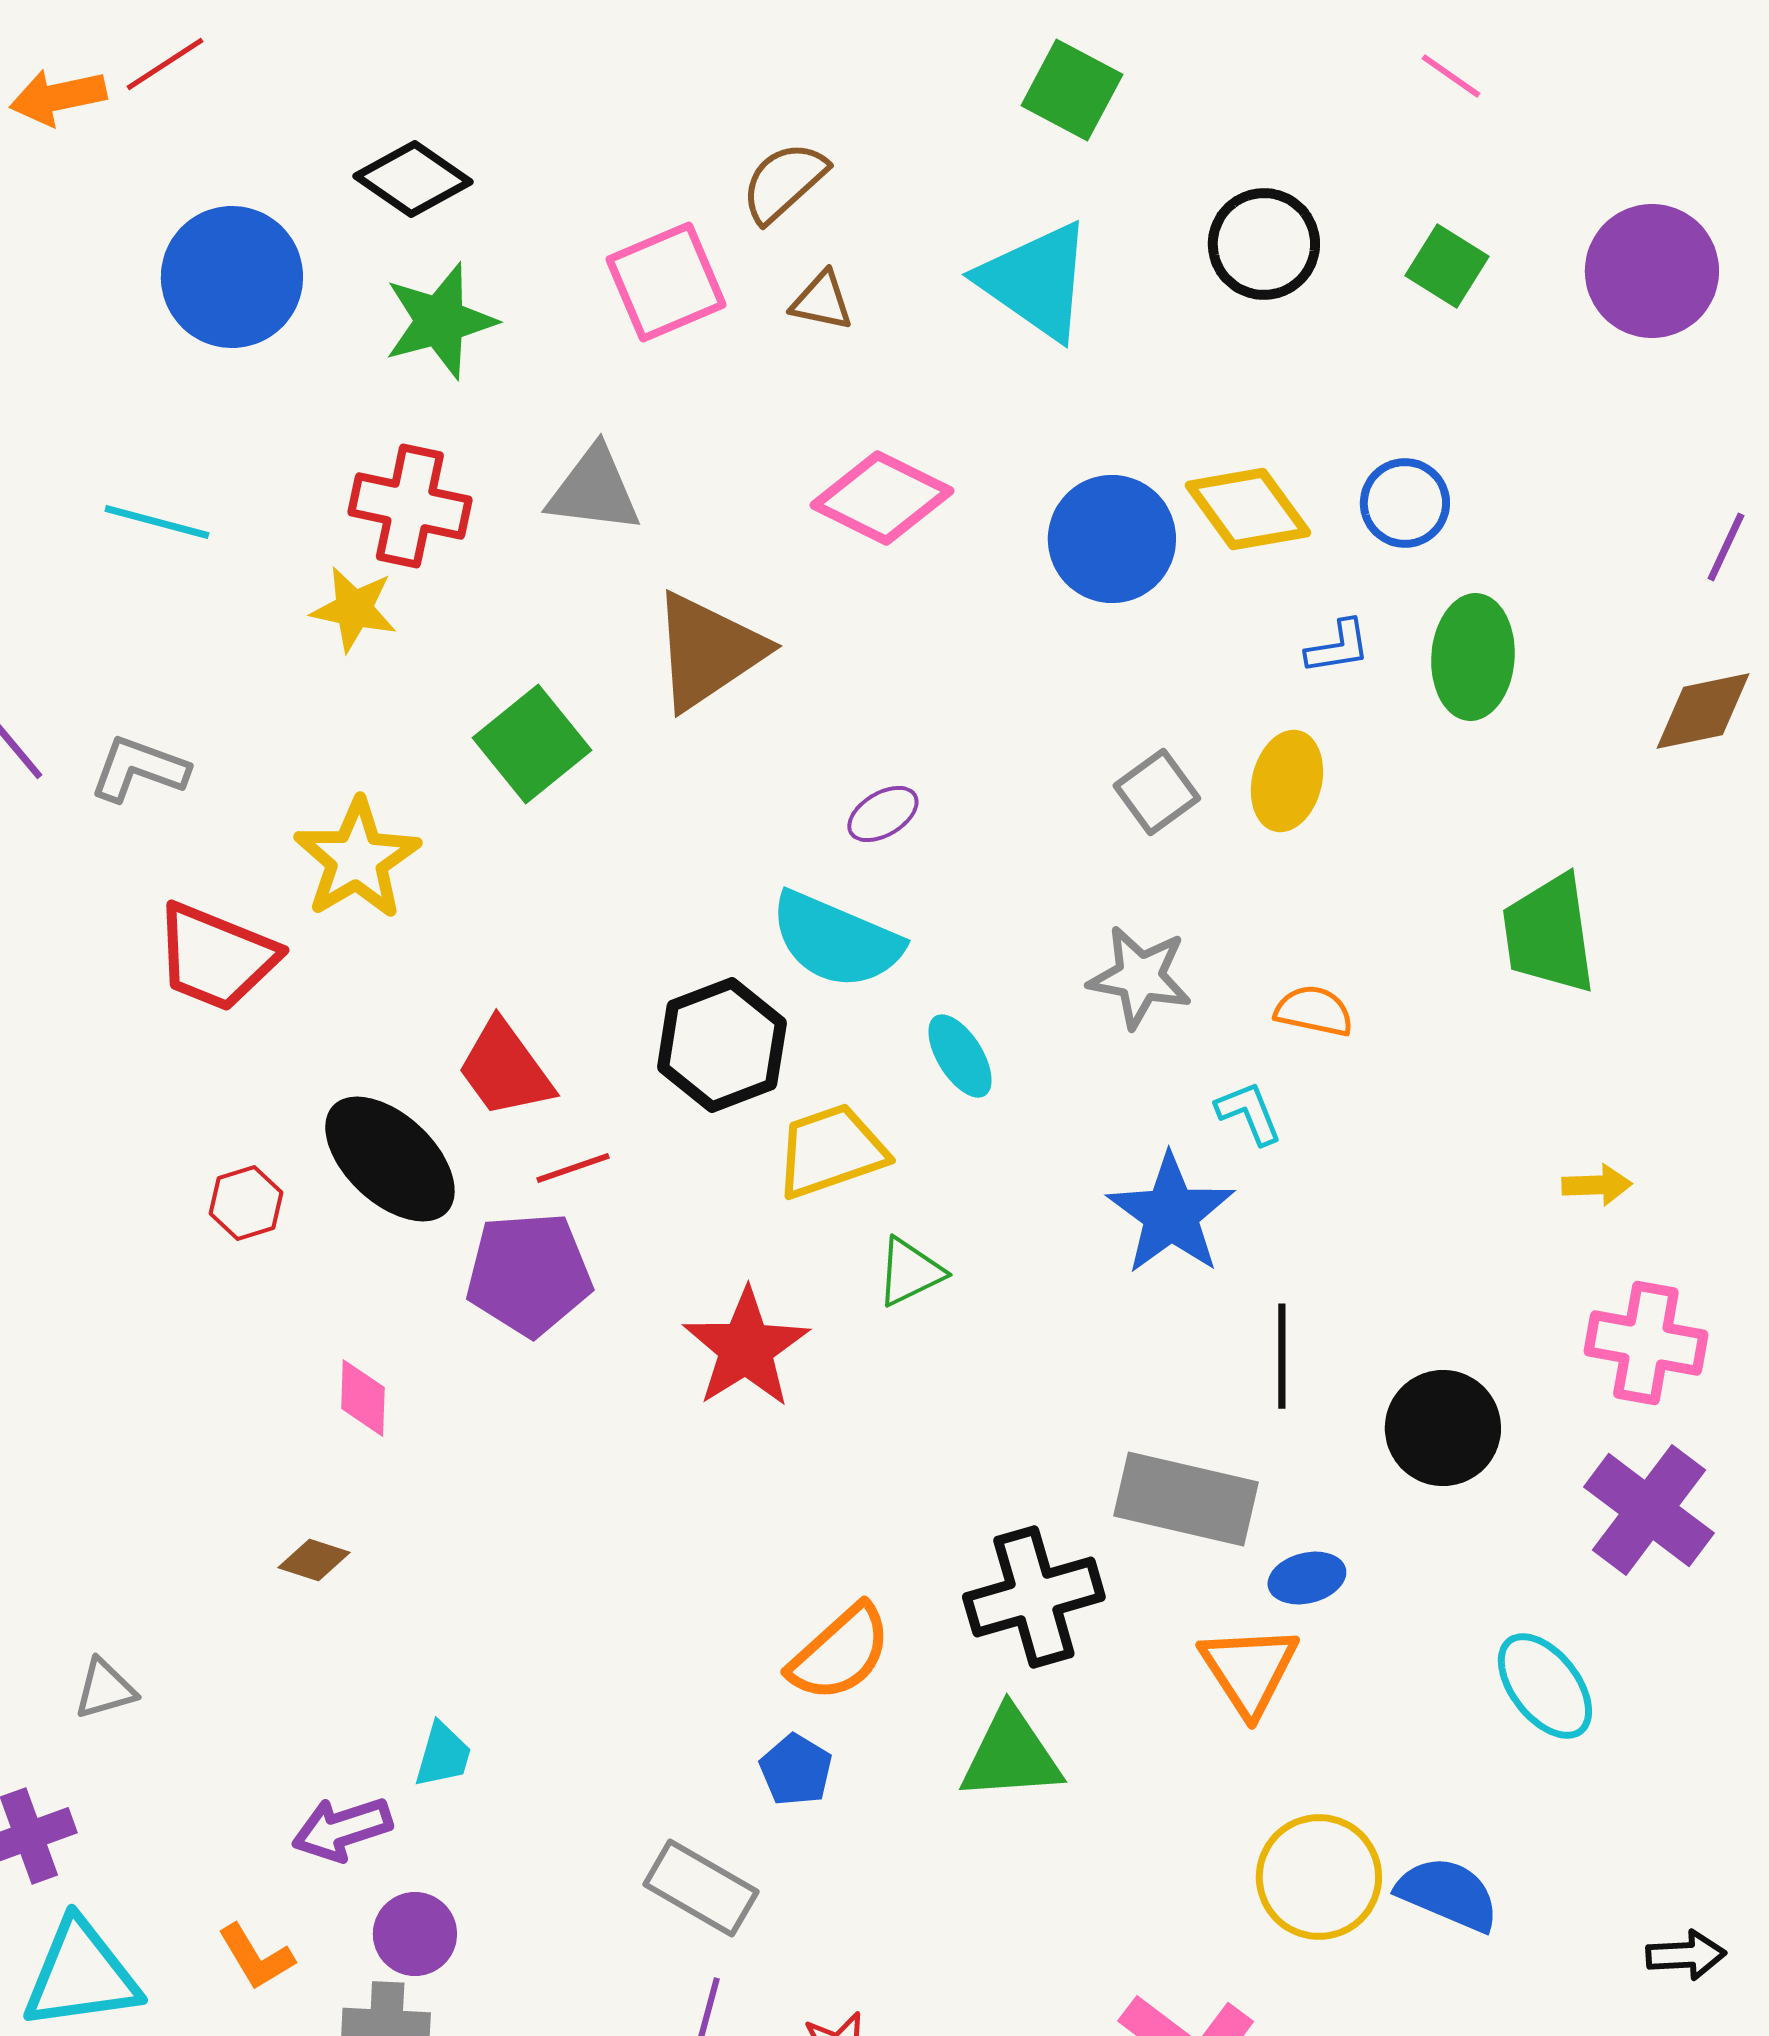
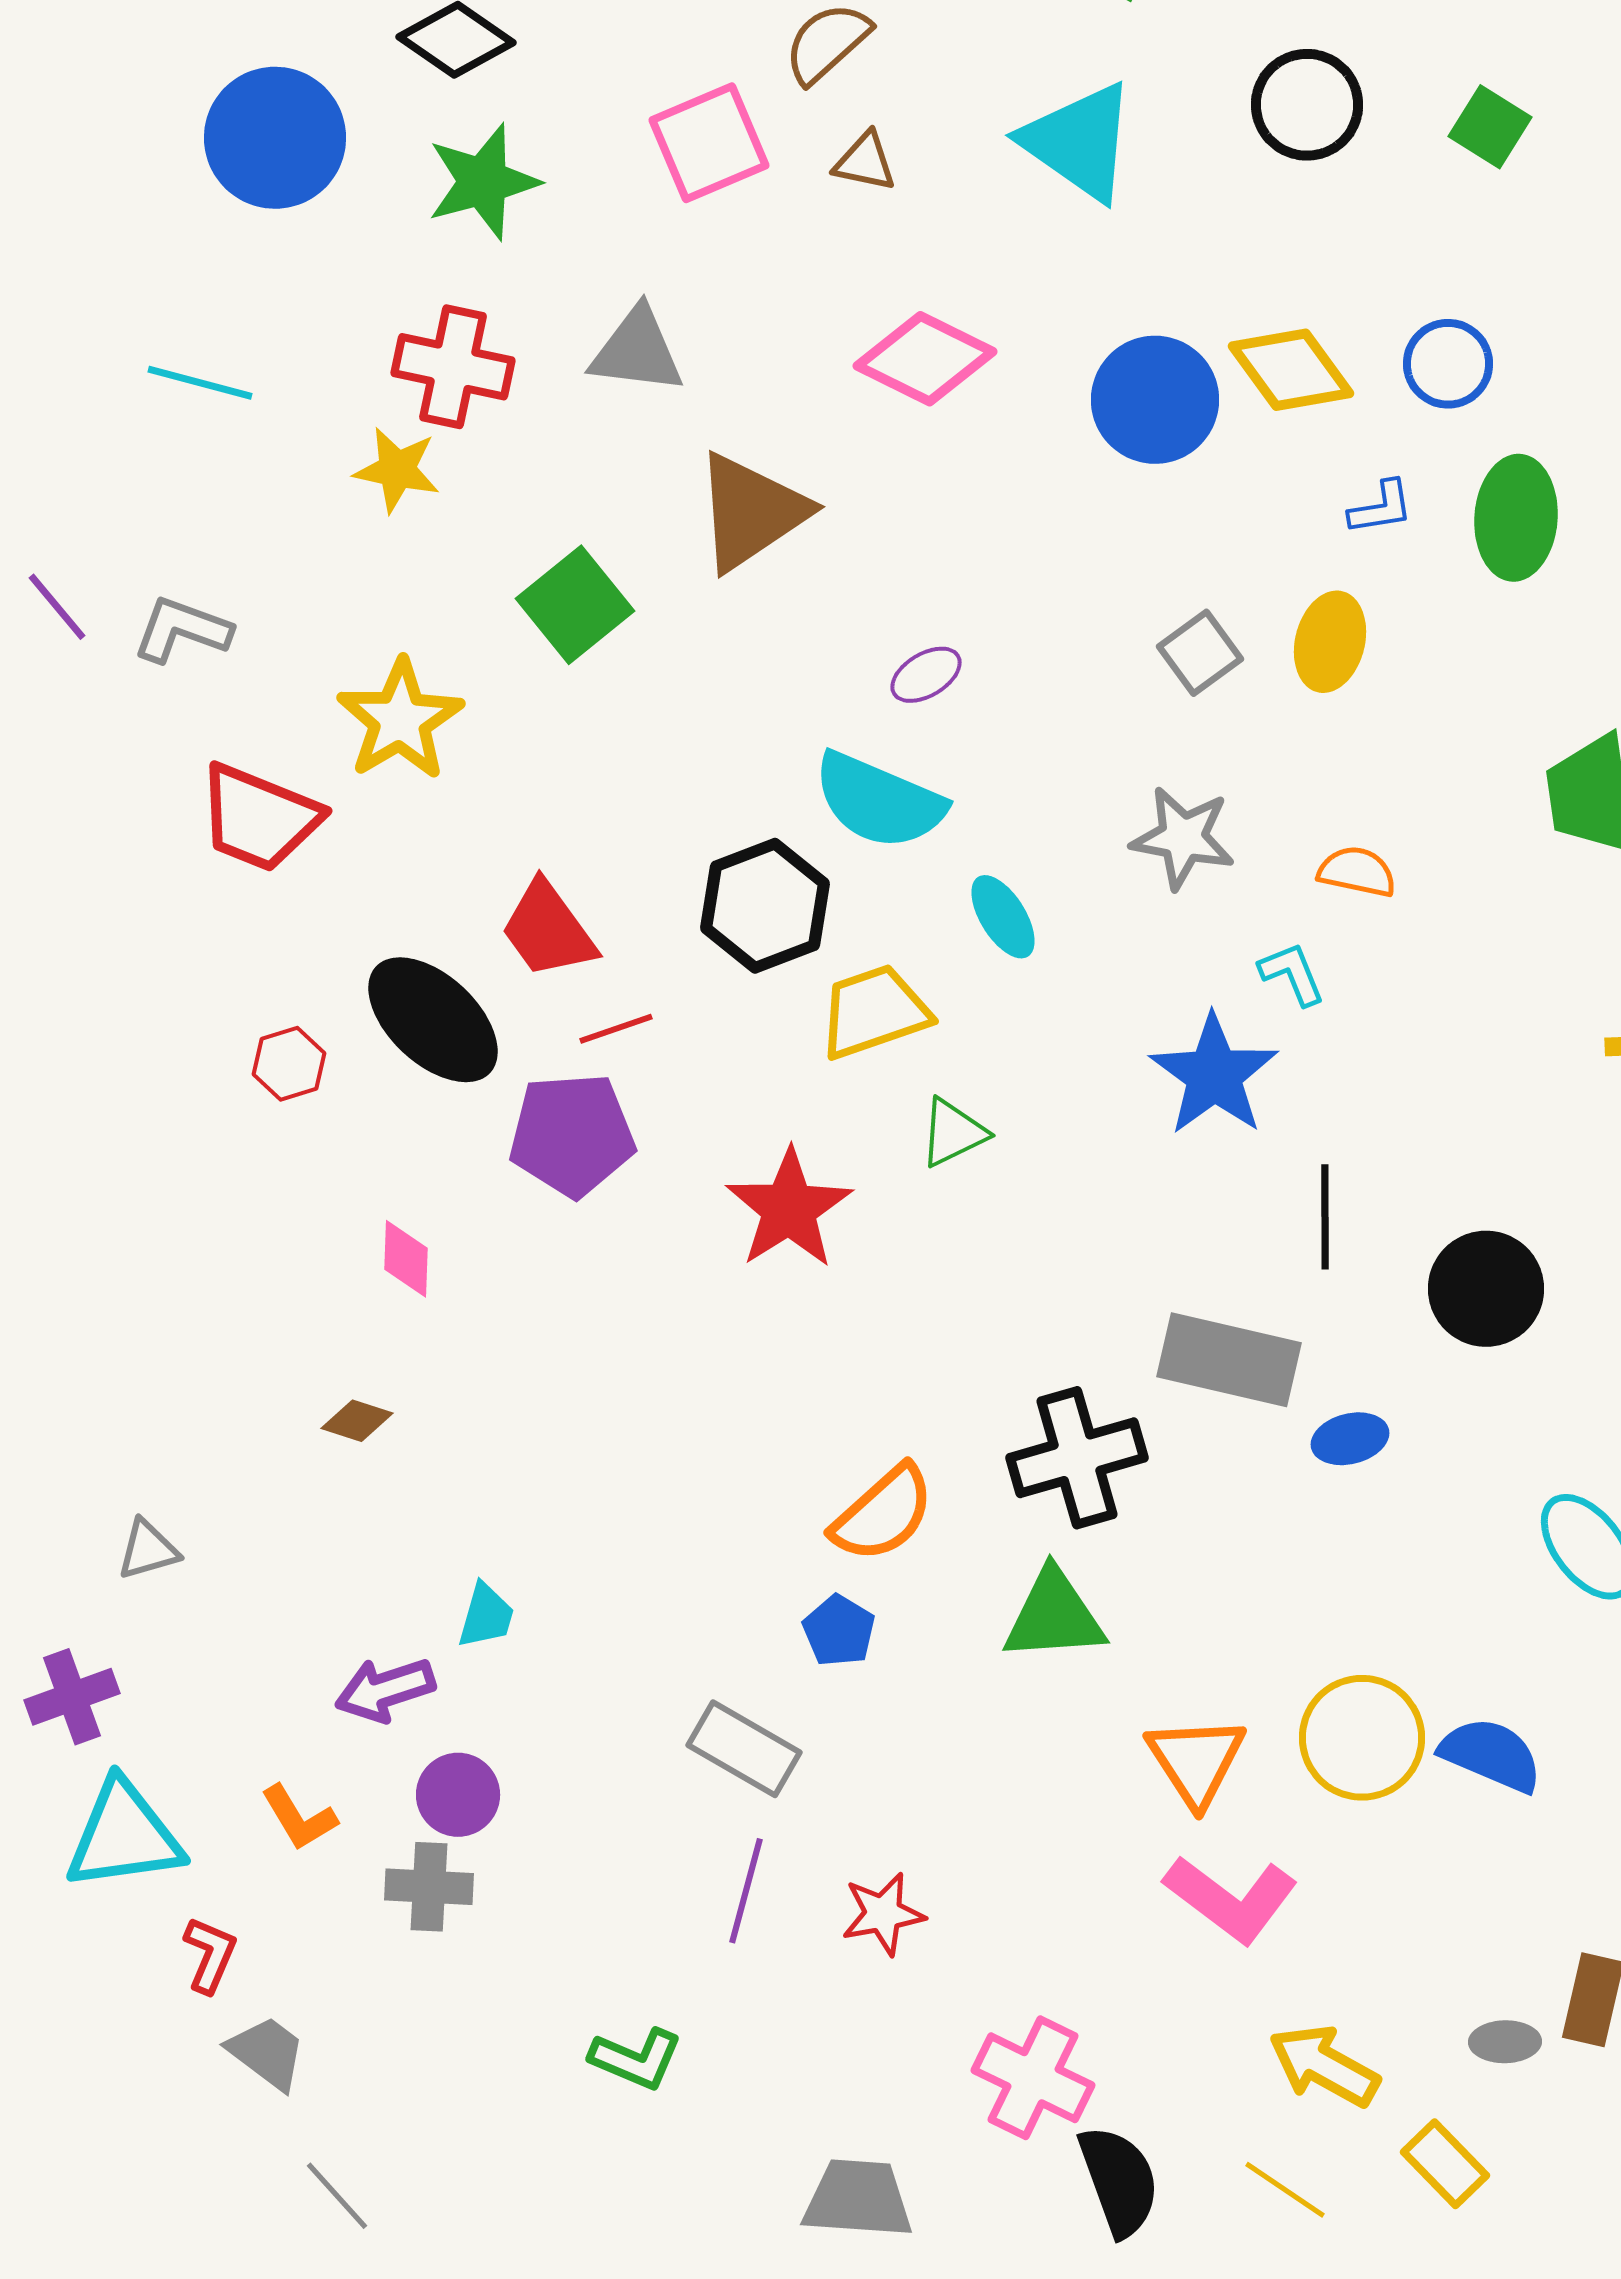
orange triangle: (1249, 1670) -> (1196, 1761), moved

